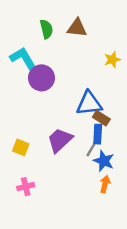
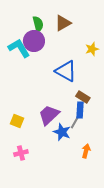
brown triangle: (77, 28) -> (63, 23), turned -36
purple circle: (42, 78) -> (34, 41), moved
blue triangle: (89, 104) -> (66, 71), moved, turned 35
blue star: (104, 161) -> (62, 132), moved

